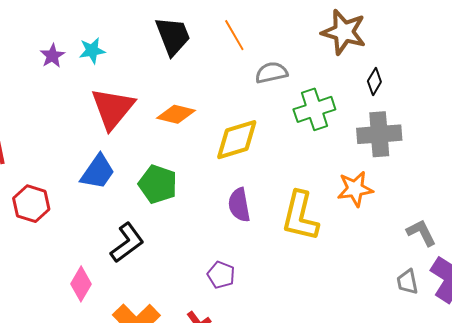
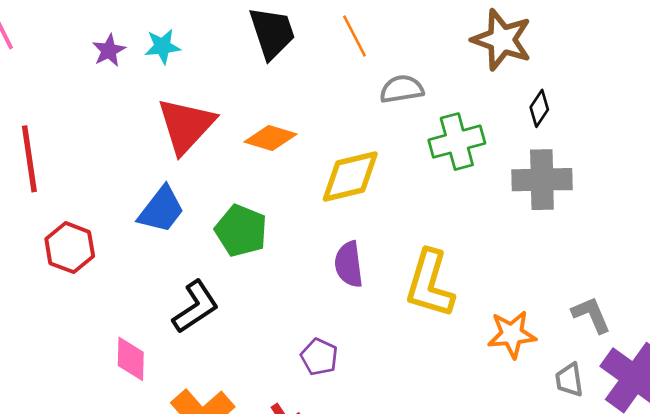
orange star: (355, 189) -> (512, 334), moved
pink diamond: (81, 284) -> (131, 359), turned -32

